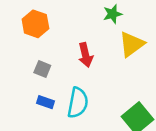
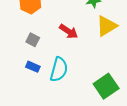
red arrow: (86, 55) -> (69, 31), turned -48

